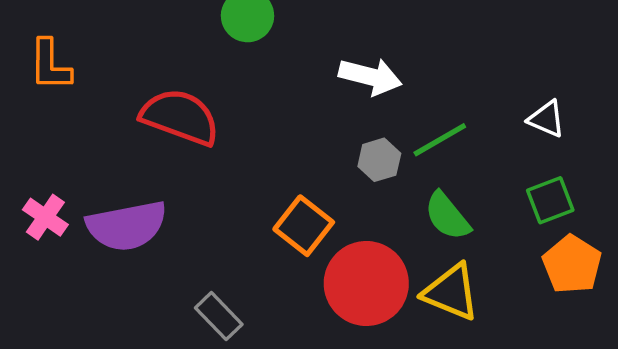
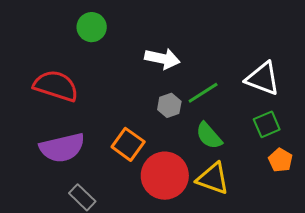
white triangle: (546, 119) -> (263, 79), size x1.6
purple semicircle: (127, 226) -> (62, 148), moved
orange pentagon: (572, 264) -> (280, 160), size x0.7

